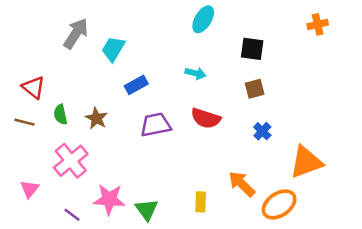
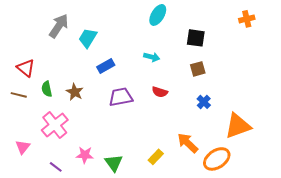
red semicircle: (206, 118) -> (160, 92), size x0.7
pink star: (109, 199) -> (85, 155), size x0.7
yellow rectangle: (201, 202) -> (156, 157), turned 42

